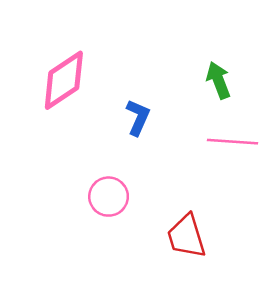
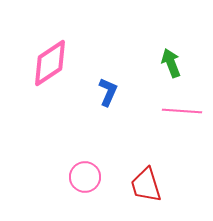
pink circle: (109, 197) -> (85, 177), moved

